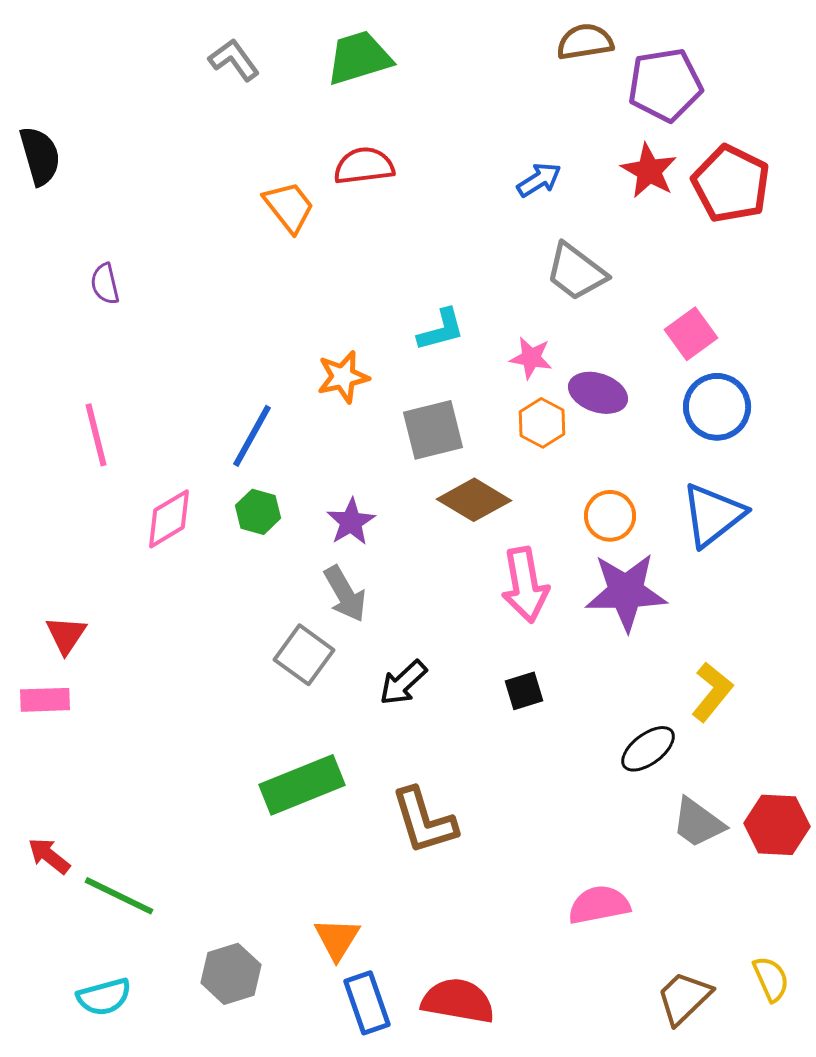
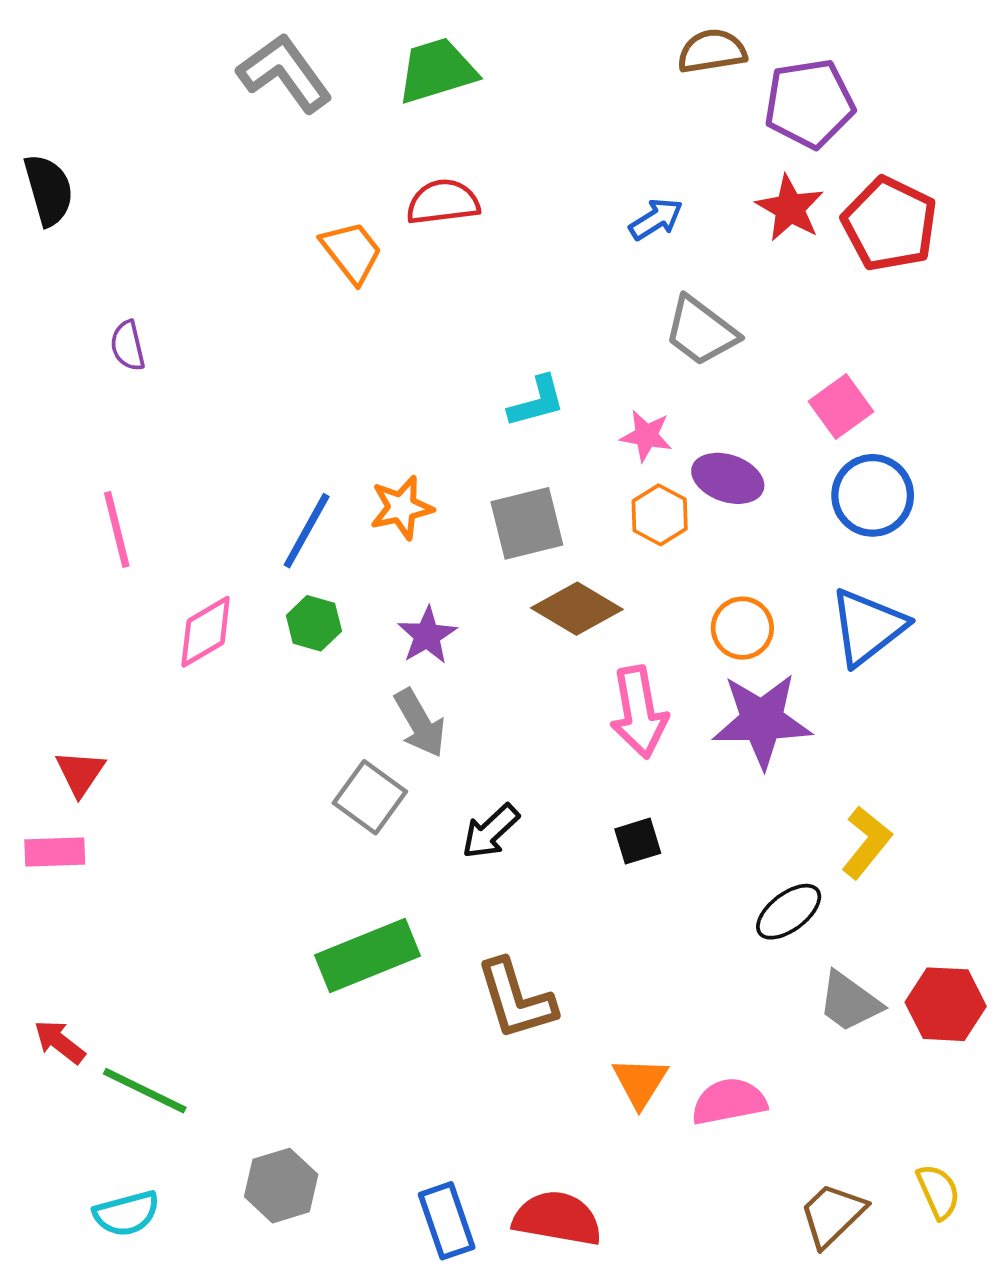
gray L-shape: (234, 60) -> (285, 73), size x1.5
orange star: (343, 377) -> (402, 508), moved
orange triangle: (337, 939) -> (640, 1082), moved

